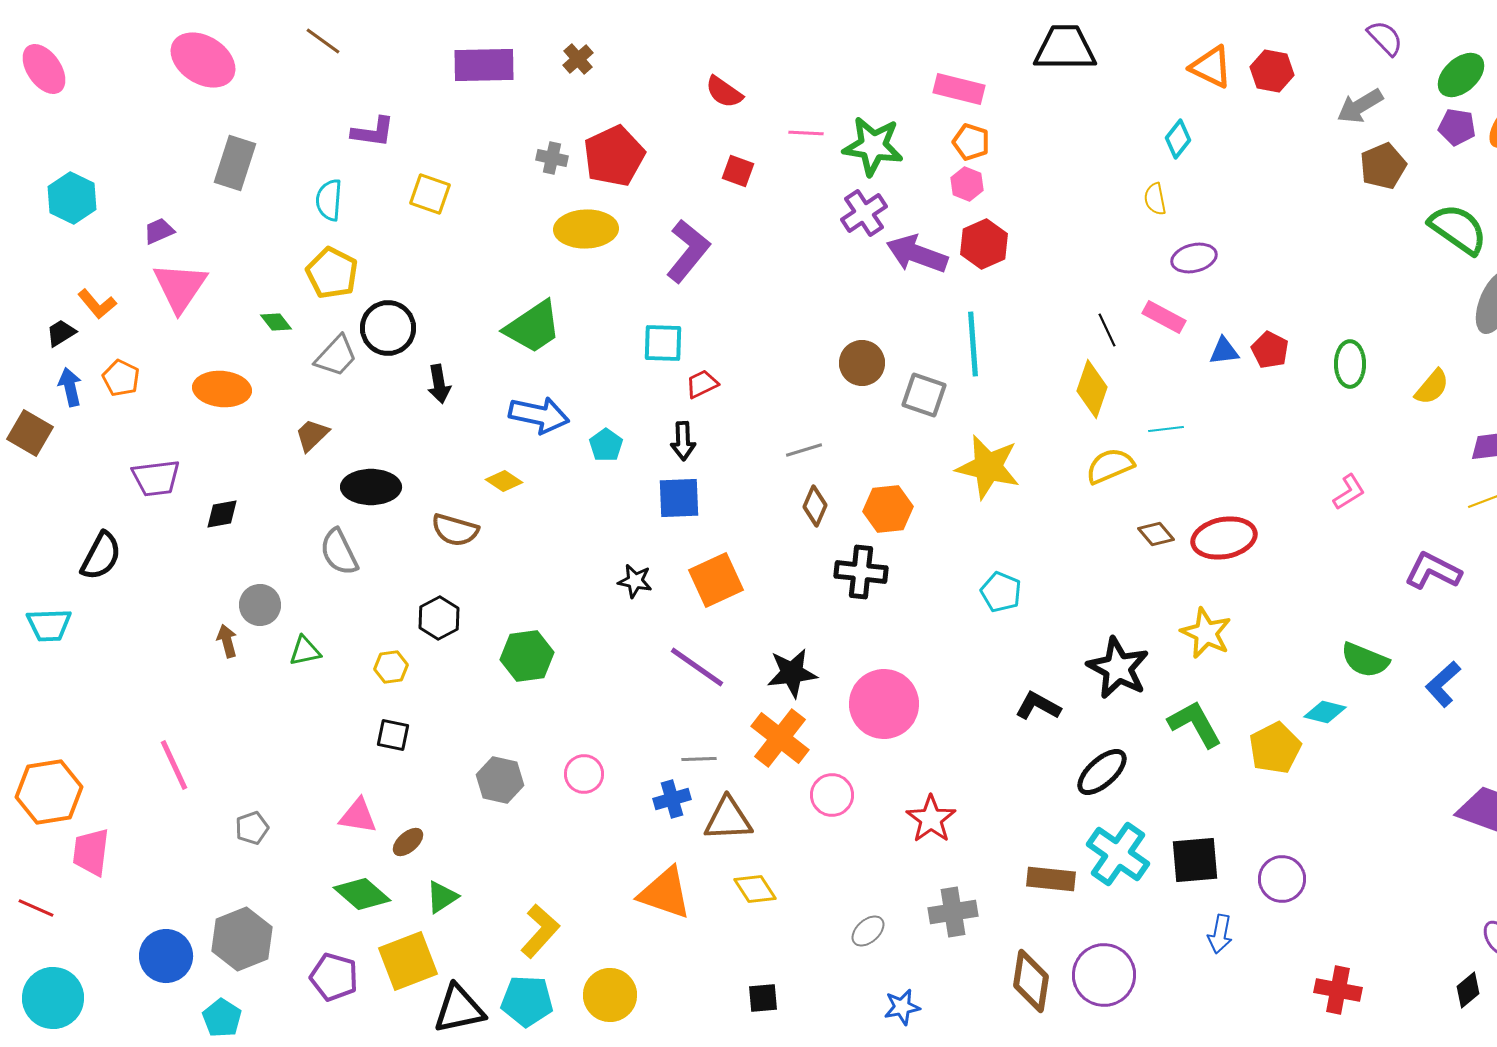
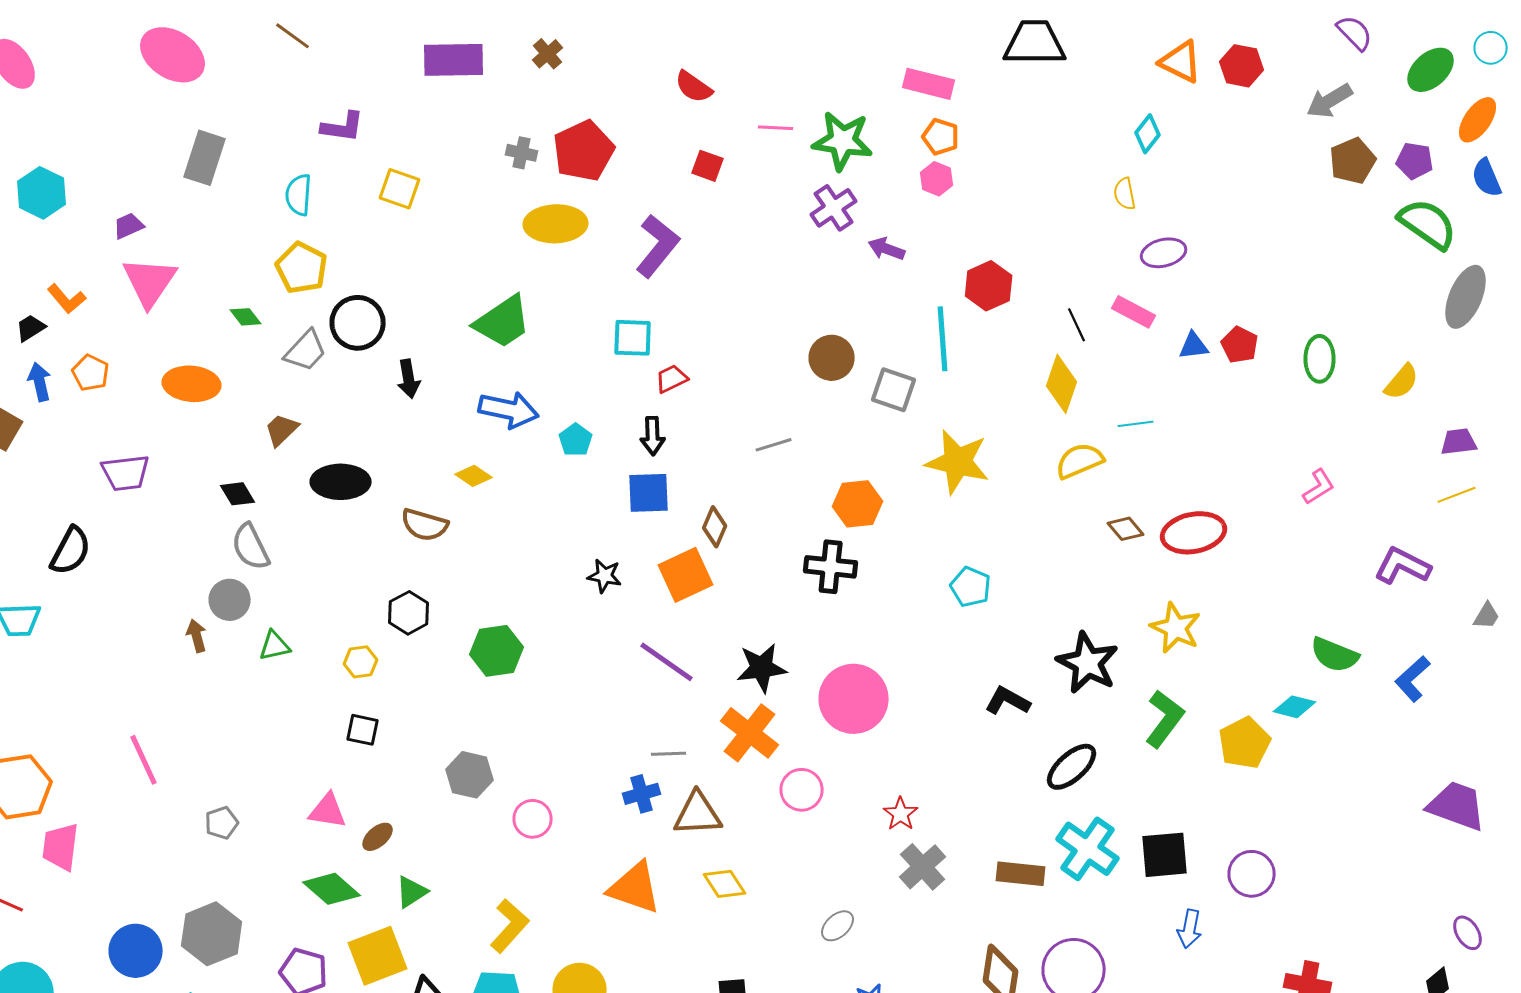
purple pentagon: (1457, 127) -> (1415, 161), moved
red hexagon: (984, 244) -> (989, 286), moved
purple arrow: (917, 254) -> (887, 249), size x0.6
brown diamond: (815, 506) -> (715, 527), moved
black diamond: (222, 514) -> (238, 494), moved, turned 69
gray semicircle: (339, 552) -> (251, 547), moved
green L-shape: (1195, 724) -> (1165, 719), turned 66
pink circle: (584, 774) -> (533, 819), moved
red star: (931, 819) -> (901, 814), size x0.7
gray cross: (953, 912) -> (923, 867), moved, turned -33

